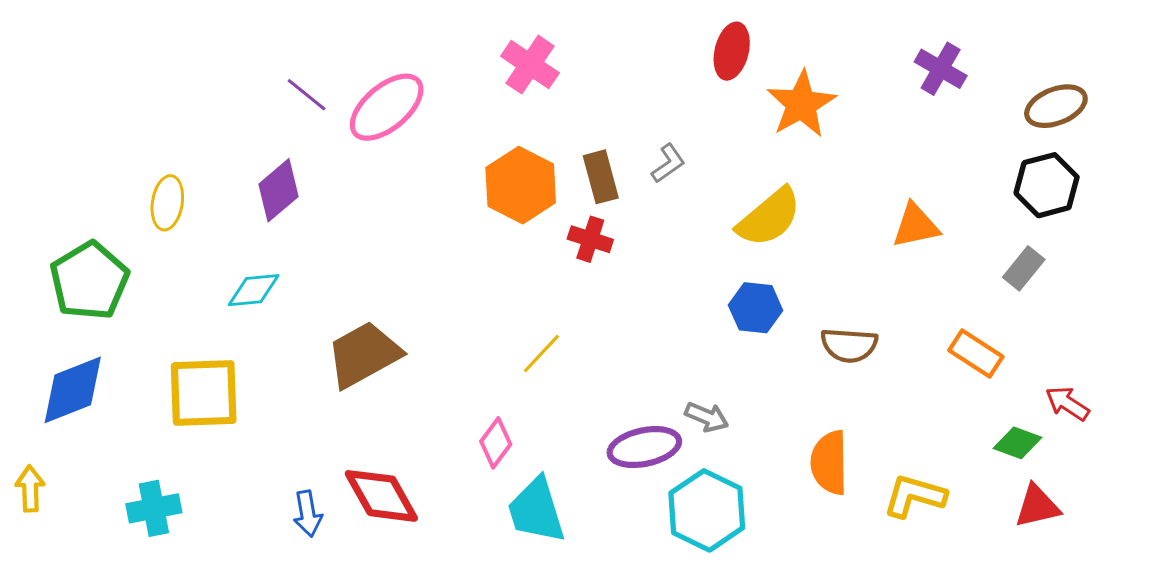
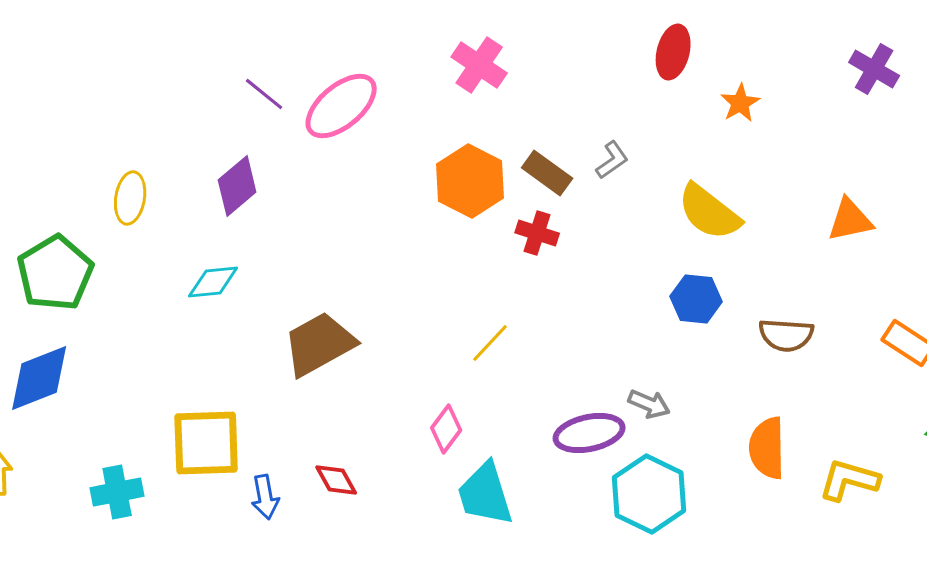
orange star: (801, 104) -> (740, 103), size x0.6
brown rectangle: (601, 177) -> (547, 173), turned -39
yellow semicircle: (769, 217) -> (709, 212), turned 78
yellow square: (204, 393) -> (206, 443), moved
red diamond: (381, 496) -> (336, 480), size x0.6

